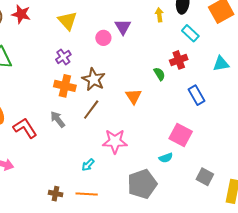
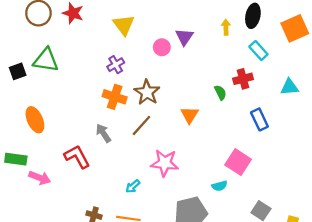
red L-shape: (25, 128) -> (77, 157), moved

